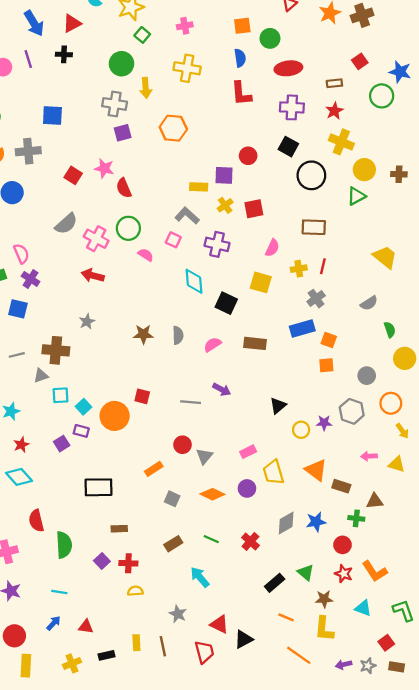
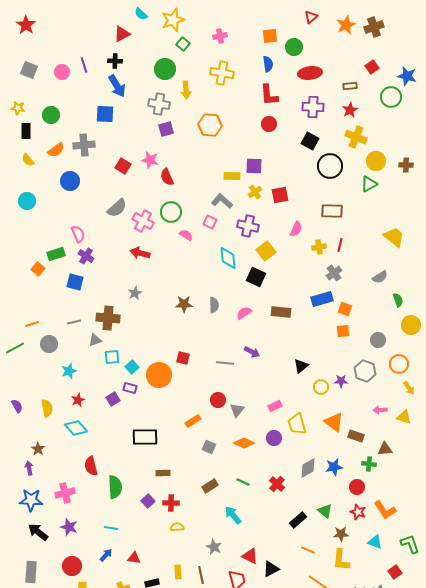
blue arrow: (34, 23) -> (117, 86), moved
red circle: (248, 156) -> (269, 124), moved
yellow square: (261, 282) -> (266, 251), moved, turned 36

